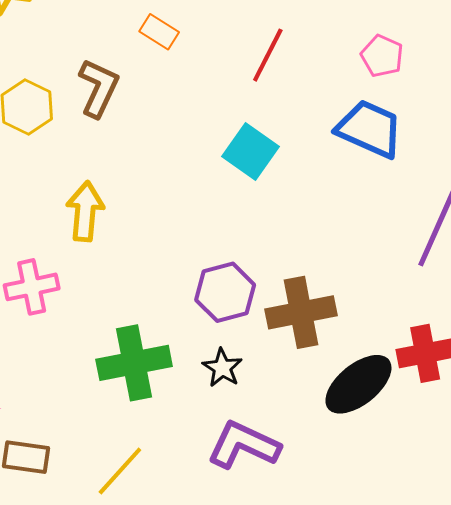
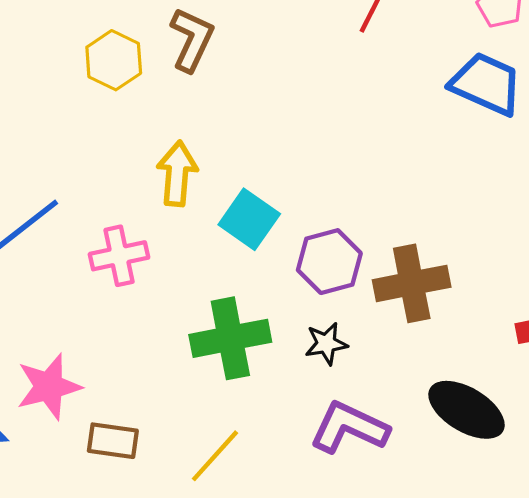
cyan square: (251, 152) -> (249, 219), moved
black star: (222, 368) -> (326, 344), turned 30
black ellipse: (358, 384) -> (467, 410), moved, turned 70

